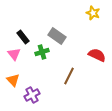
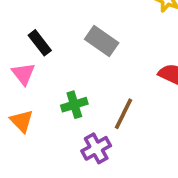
green cross: (42, 52) -> (74, 105), moved
purple cross: (32, 95) -> (96, 148), moved

